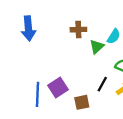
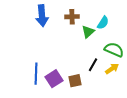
blue arrow: (28, 28) -> (42, 16), moved
purple square: (58, 88) -> (54, 79), moved

